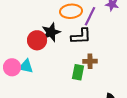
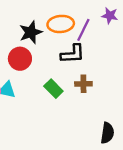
black star: (51, 32) -> (31, 32), moved
green rectangle: (78, 72) -> (53, 89), moved, turned -56

